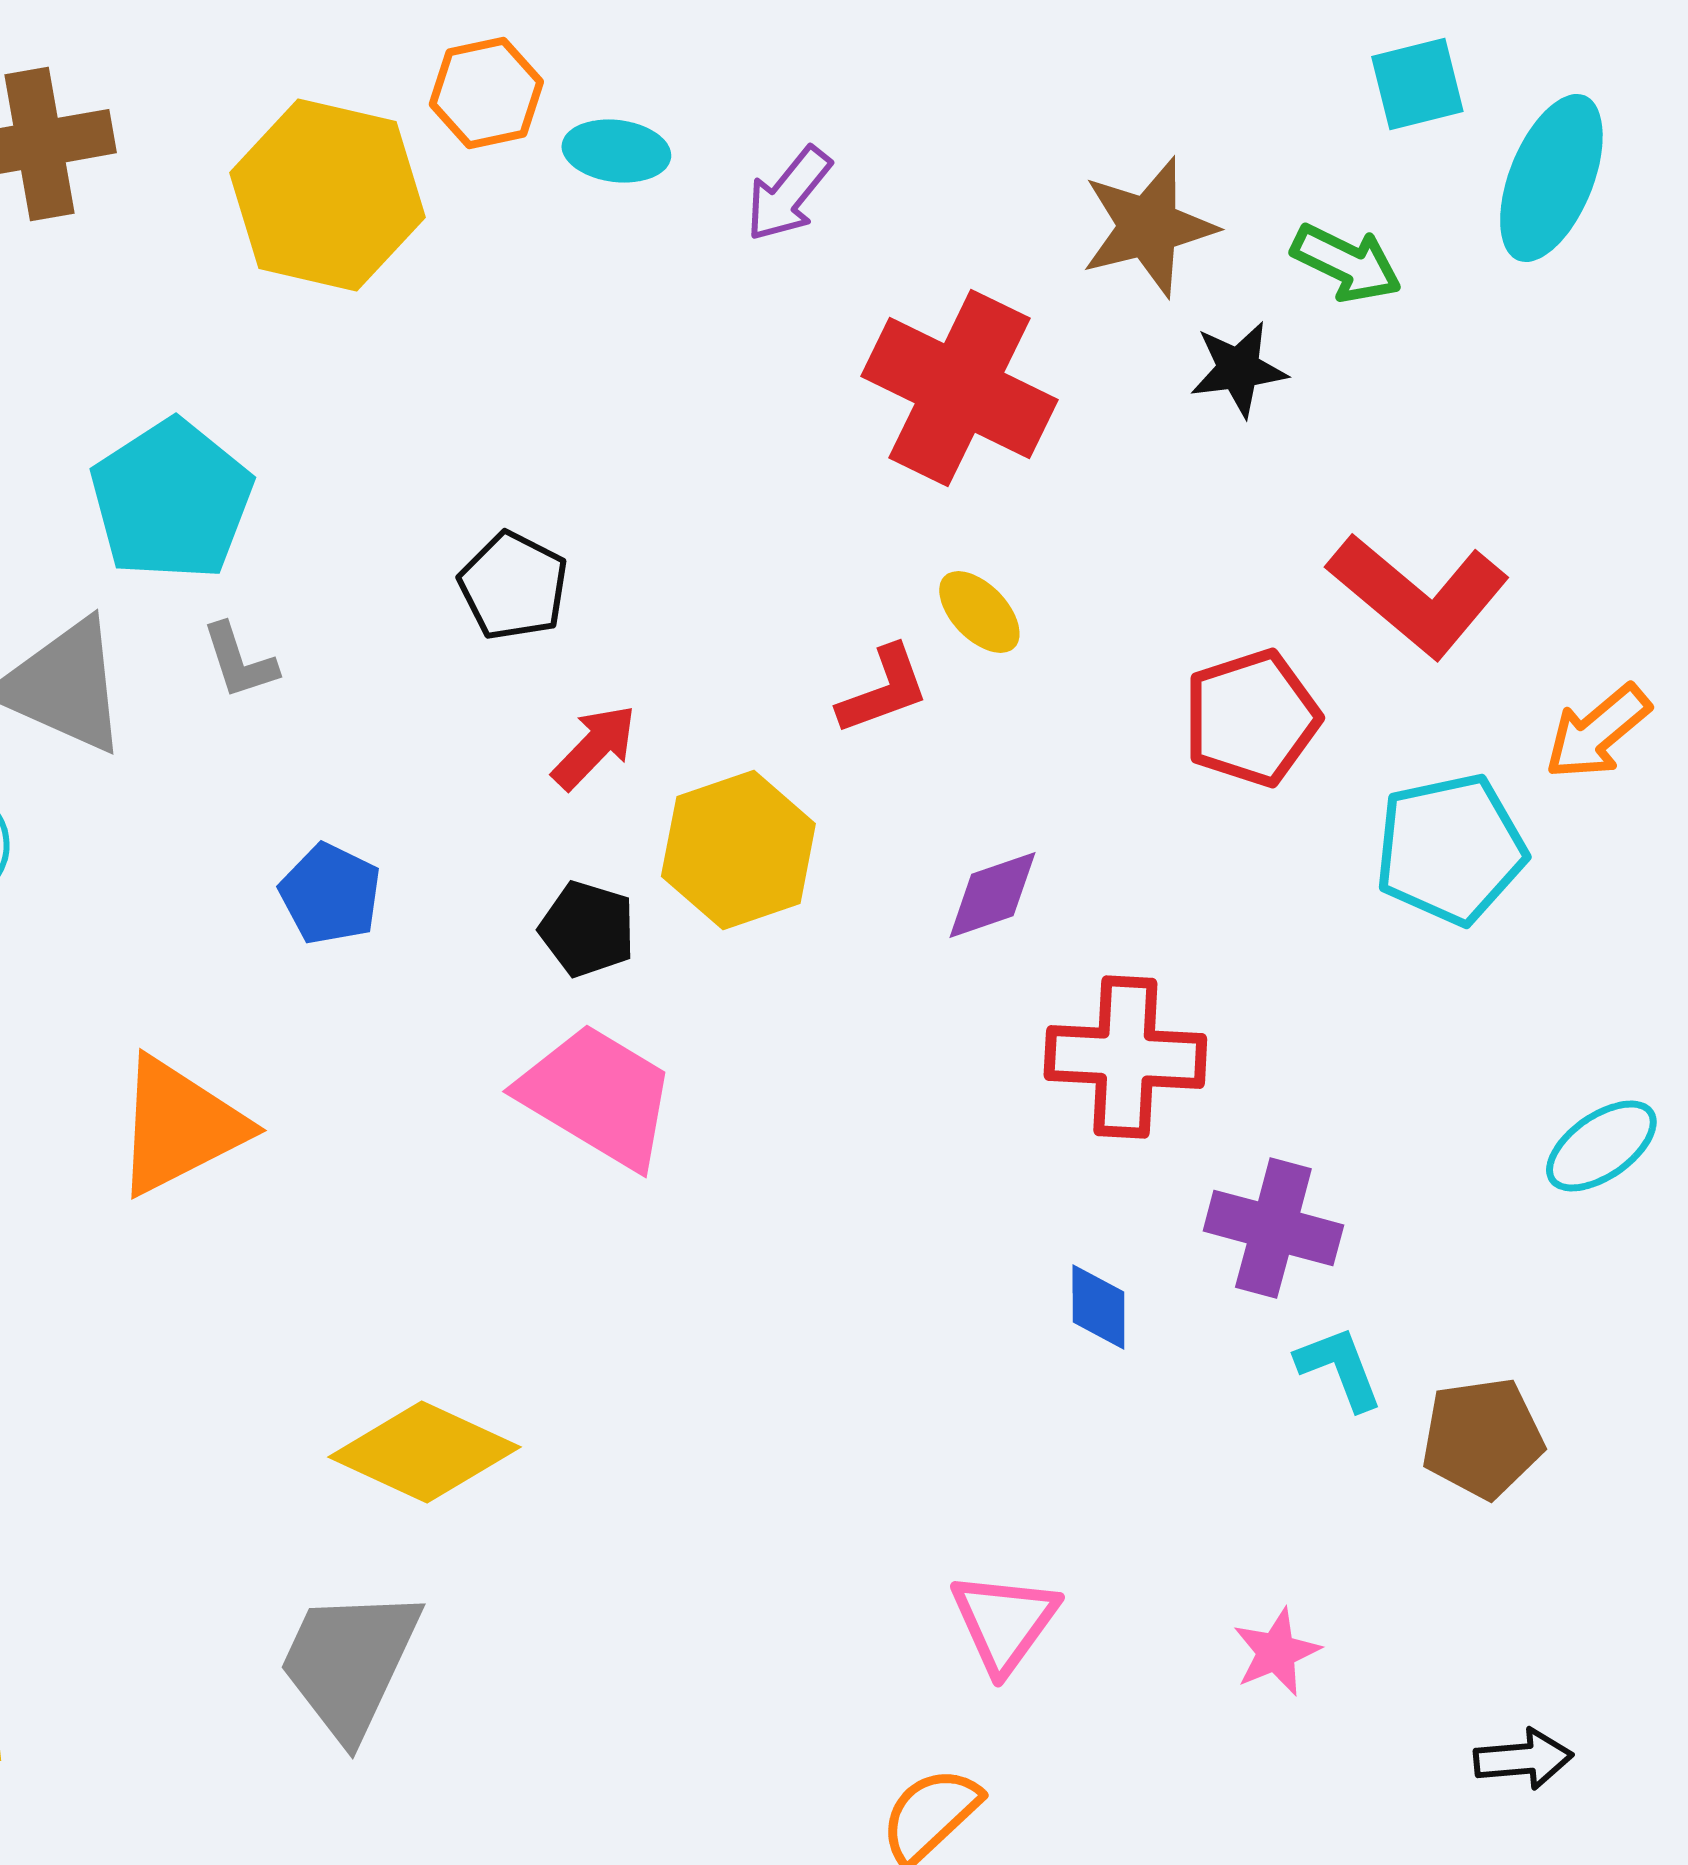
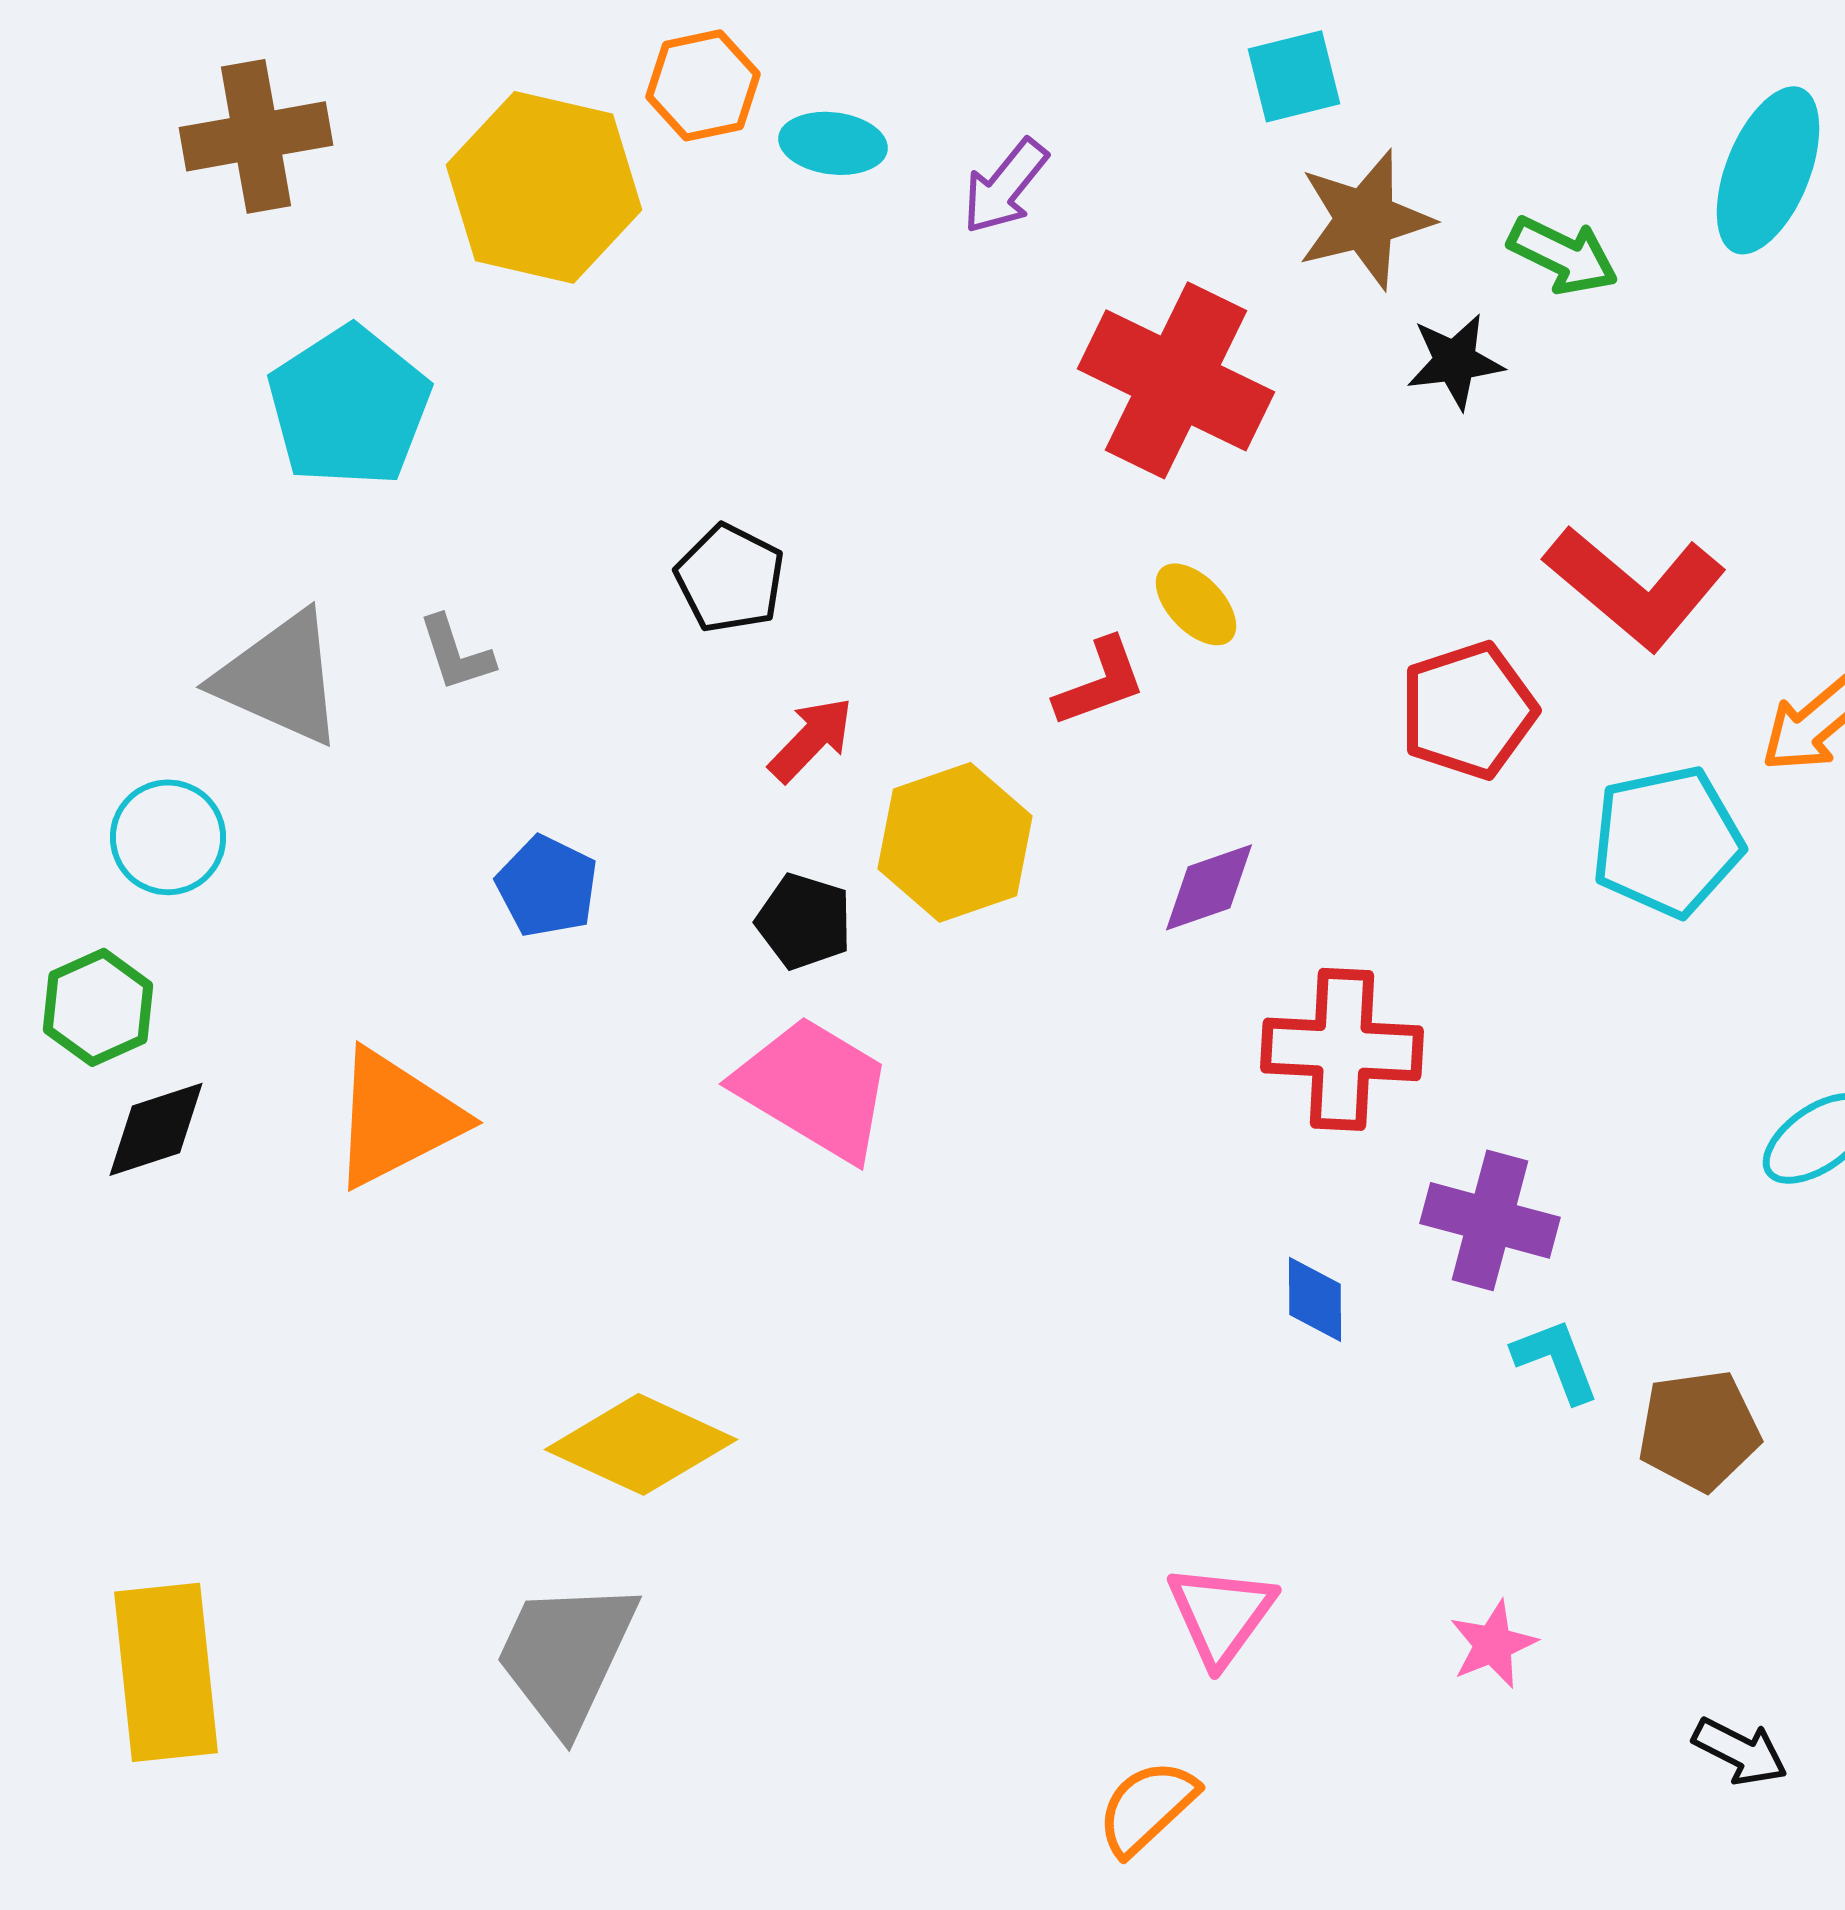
cyan square: (1417, 84) -> (1294, 76), moved
cyan pentagon: (171, 500) -> (349, 406), moved
black arrow: (1523, 1759) -> (1740, 1751), turned 32

